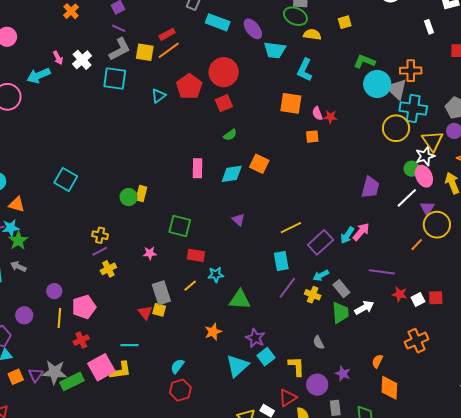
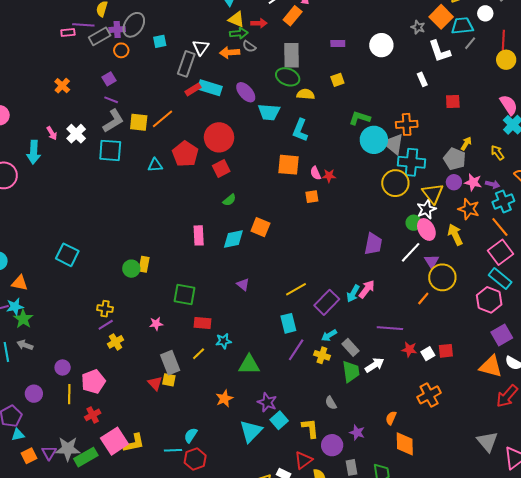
red rectangle: (167, 34) -> (193, 90), moved
cyan arrow: (39, 76) -> (34, 152), turned -60
cyan triangle: (159, 96) -> (155, 165), turned 35
cyan line: (129, 345) -> (173, 450), moved

